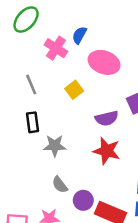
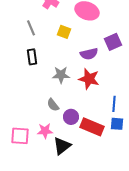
yellow square: (74, 90) -> (64, 32), turned -32
gray star: (55, 146) -> (61, 75), moved

